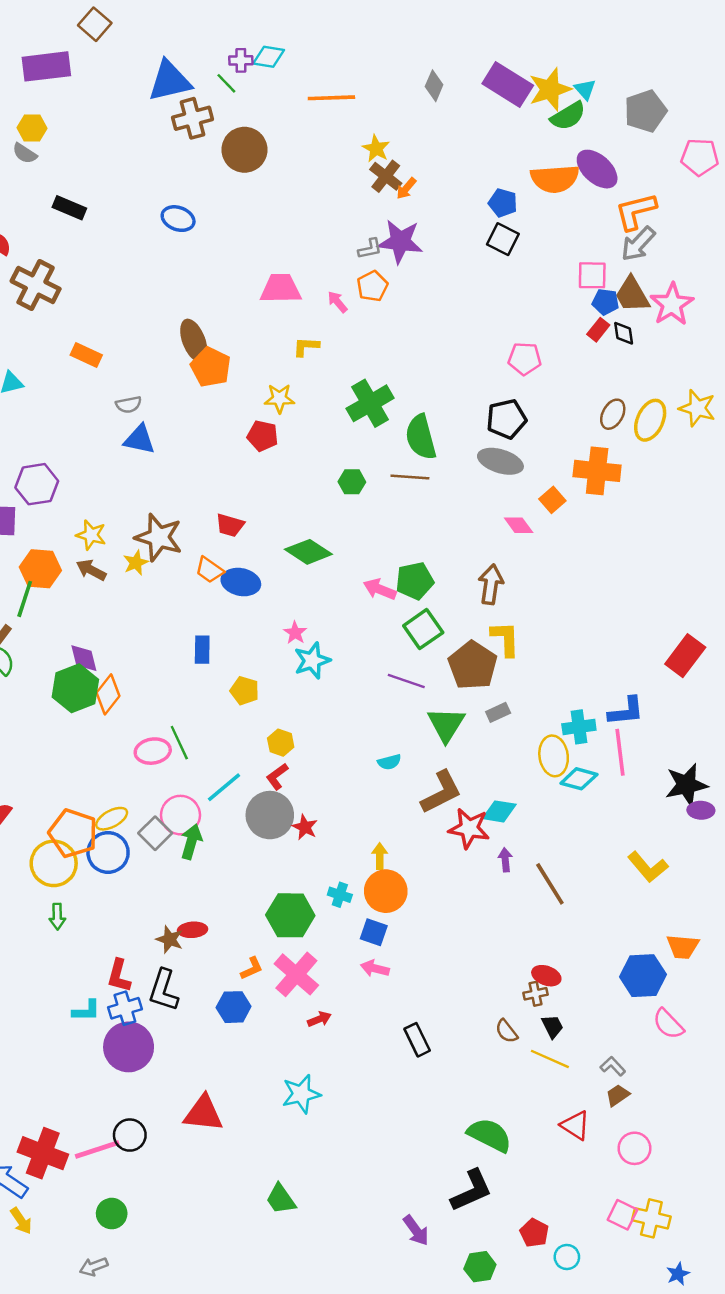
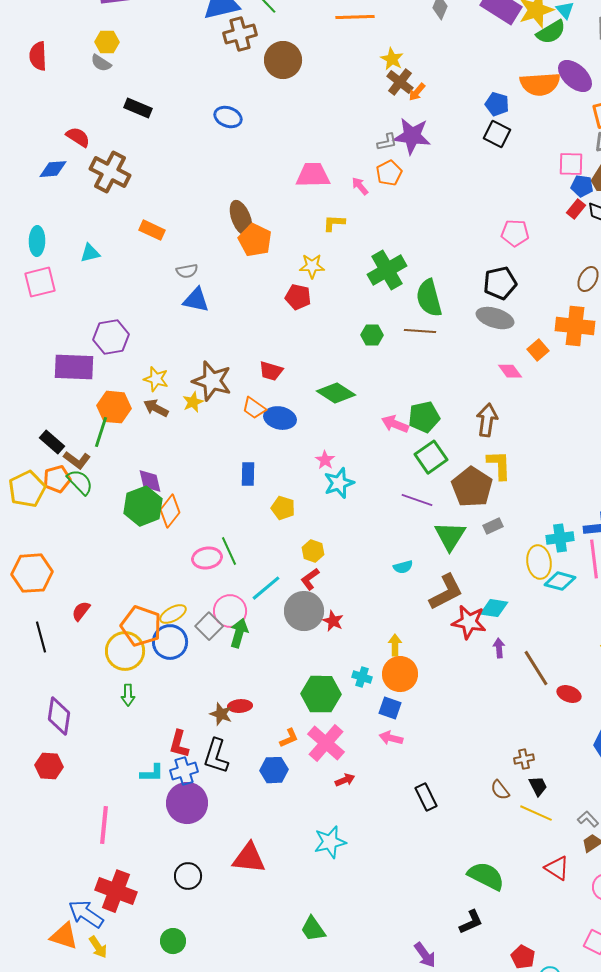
red ellipse: (546, 976) -> (569, 694), moved
pink line: (97, 1150) -> (104, 825), moved, turned -66
black L-shape: (471, 1191) -> (471, 922), size x0.7

